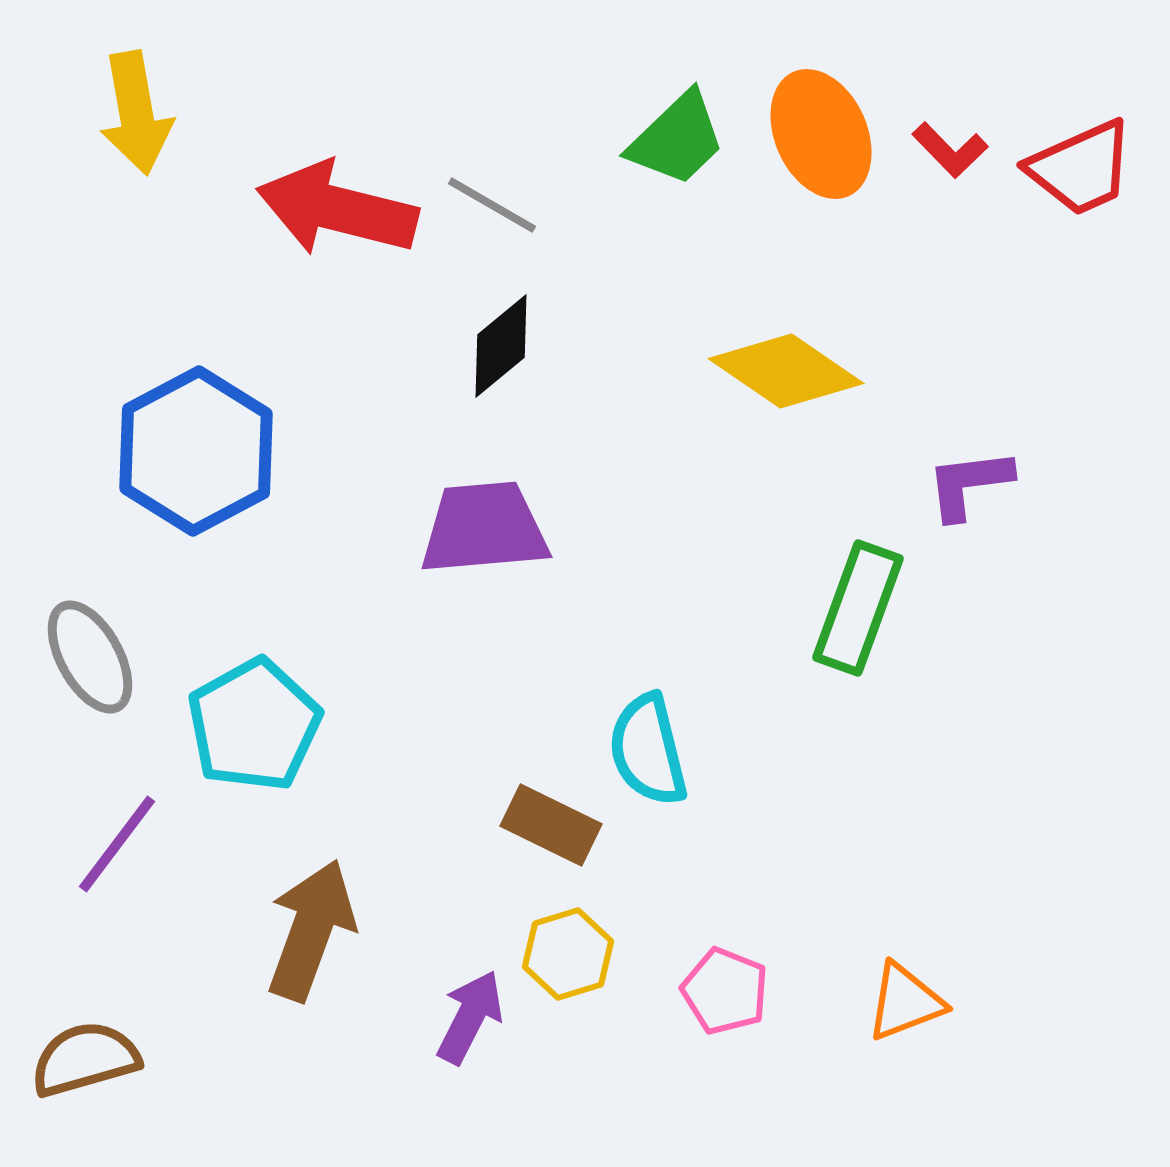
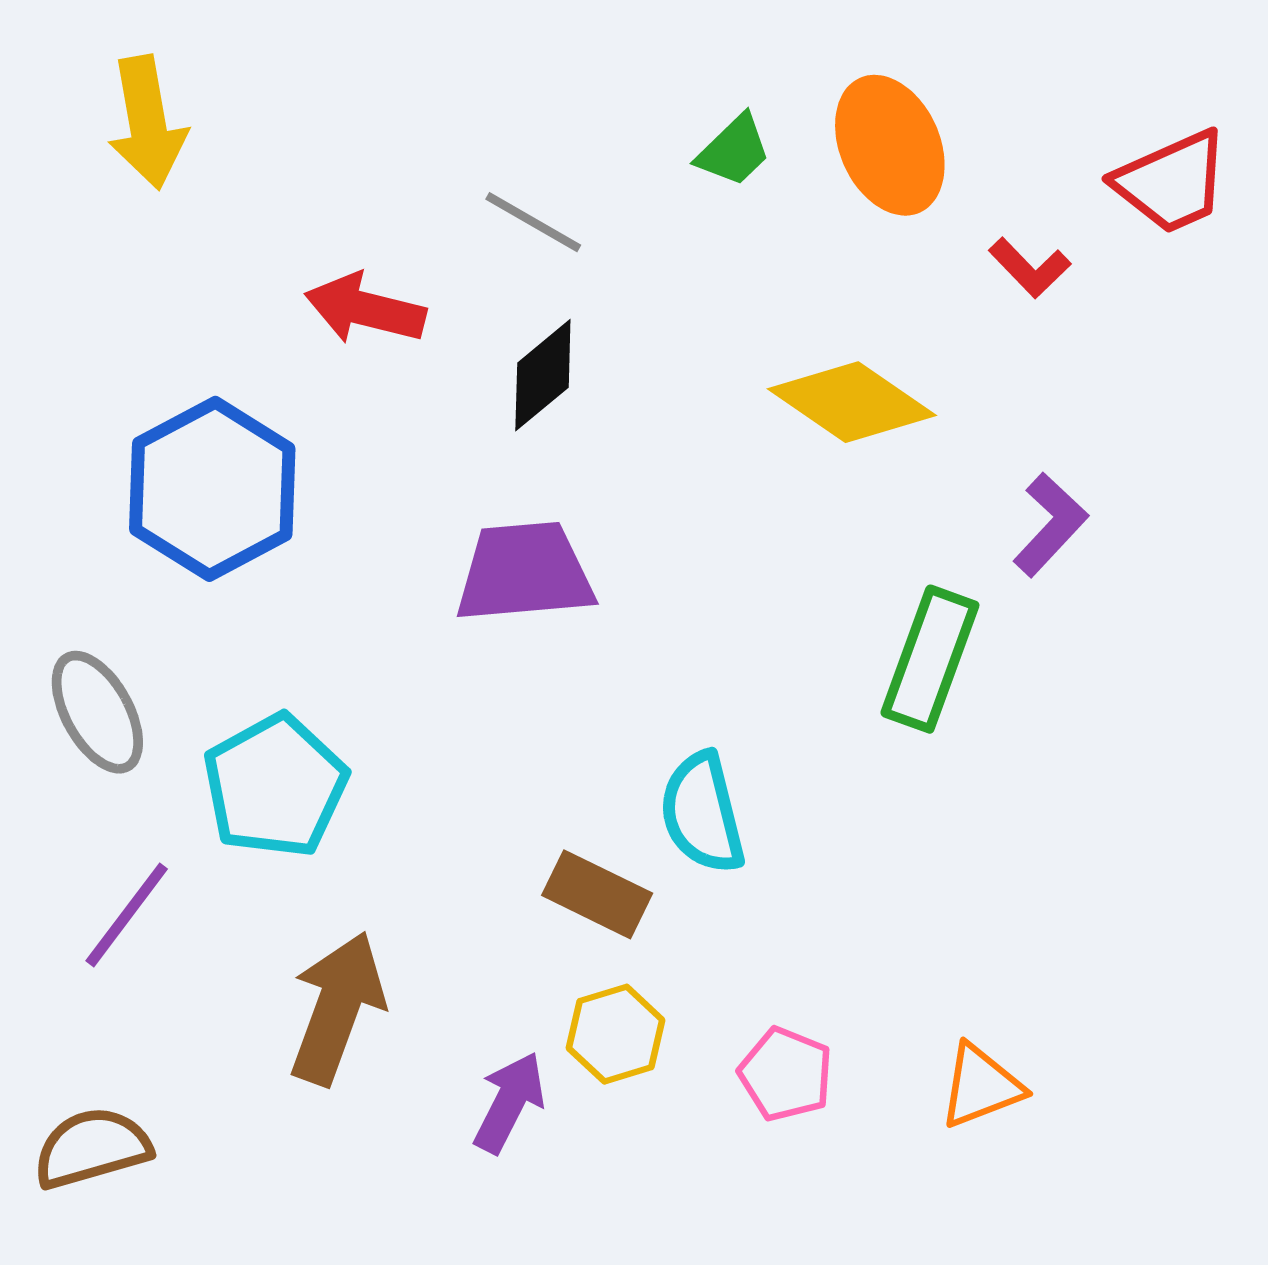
green trapezoid: (677, 139) -> (734, 151), size x0.7
red L-shape: (950, 150) -> (1030, 268), moved
red arrow: (337, 209) -> (365, 309), moved, size x0.7
purple L-shape: (969, 484) -> (1050, 525), turned 140

